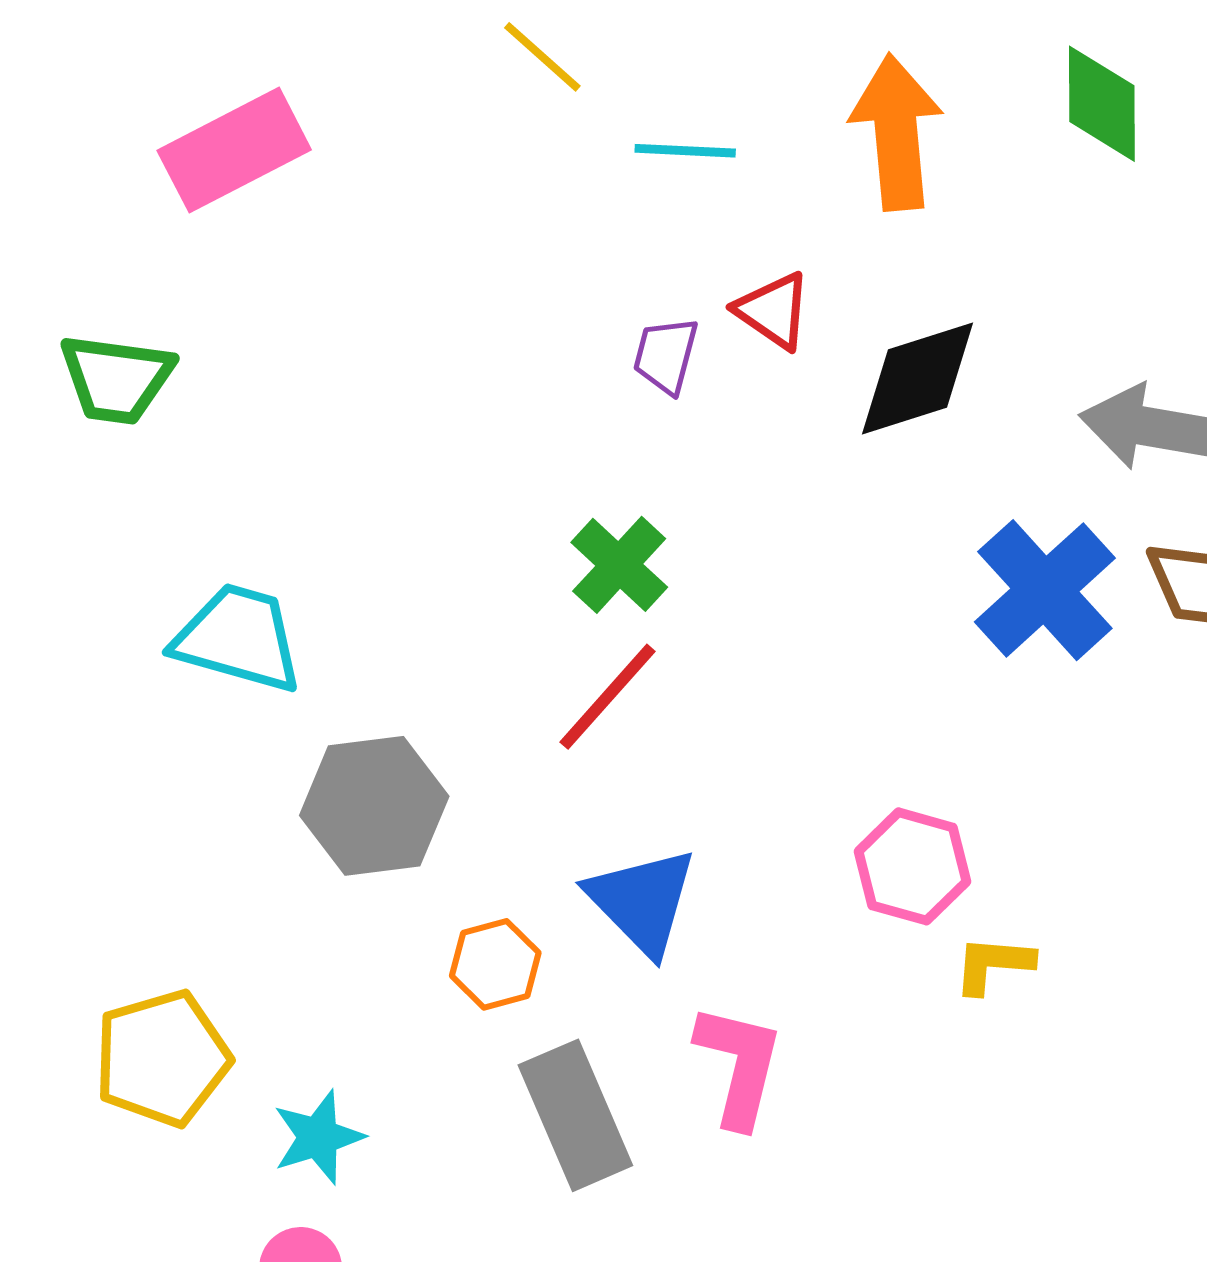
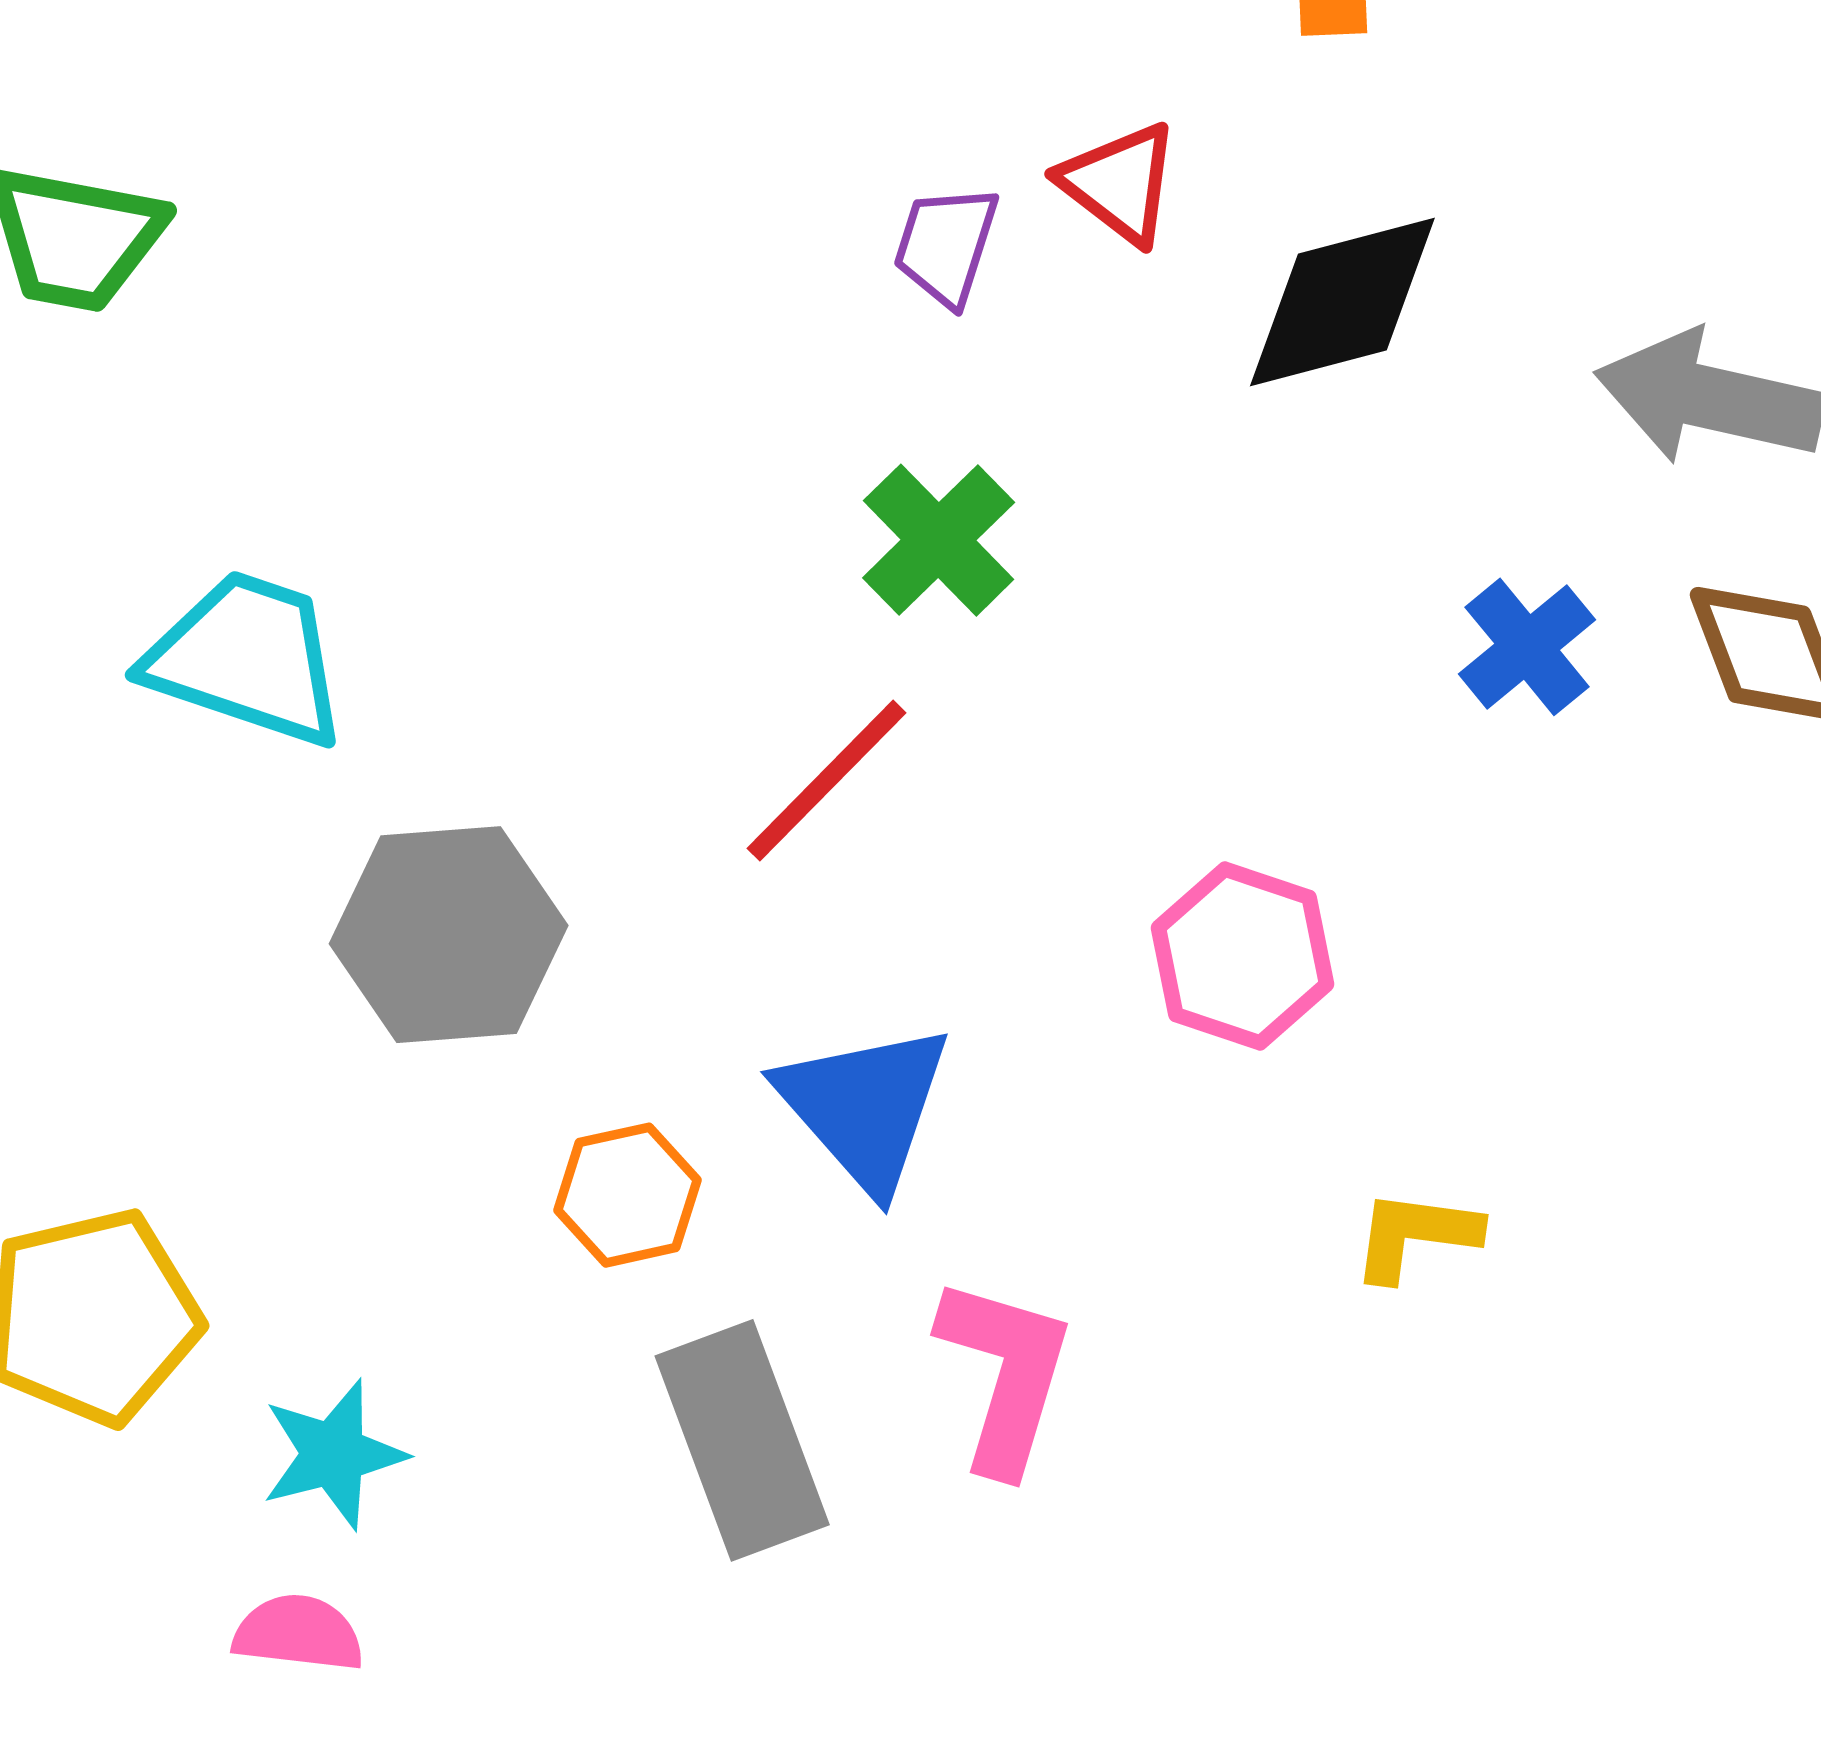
green cross: (619, 565) -> (939, 540), moved
blue cross: (1045, 590) -> (1527, 647), size x0.6
pink hexagon: (912, 866) -> (1243, 956), moved

